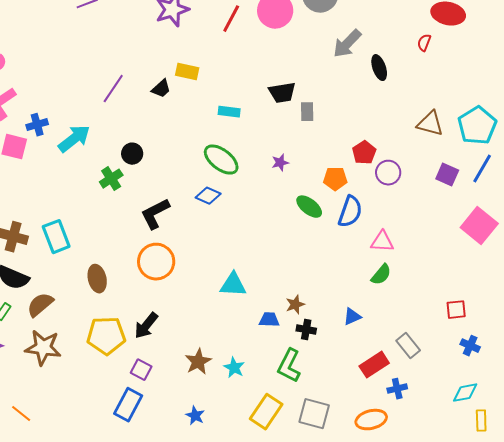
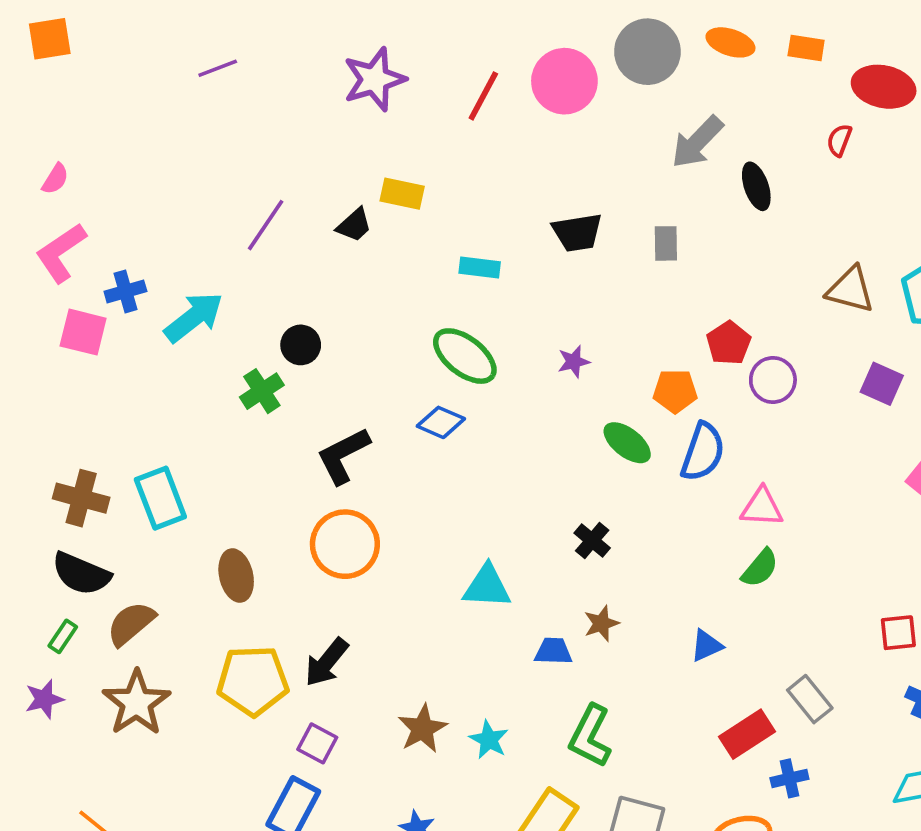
gray rectangle: (307, 112) -> (666, 243), moved
black cross: (306, 330) -> (592, 540), moved, turned 30
brown star: (43, 348) -> (136, 703), turned 30

